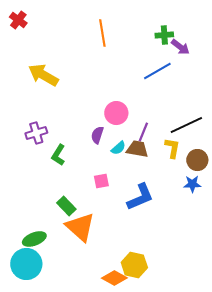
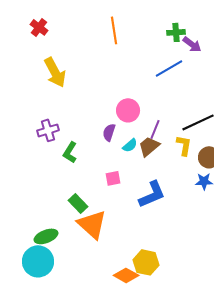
red cross: (18, 20) -> (39, 27), moved
yellow arrow: (43, 75) -> (55, 72), turned -148
brown trapezoid: (137, 149) -> (149, 146), turned -50

